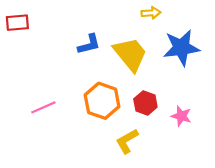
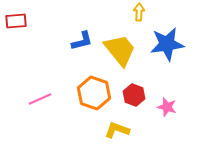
yellow arrow: (151, 13) -> (139, 12), turned -84
yellow L-shape: (127, 141) -> (117, 130), turned 50

